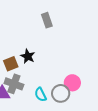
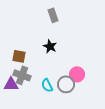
black star: (28, 56) -> (50, 46), moved
brown square: (11, 64) -> (19, 56), turned 32

